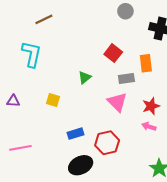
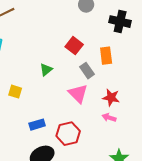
gray rectangle: (126, 79) -> (87, 71), turned 63
red star: (151, 106) -> (111, 98), turned 30

